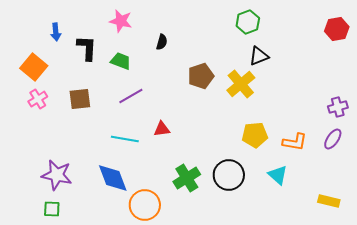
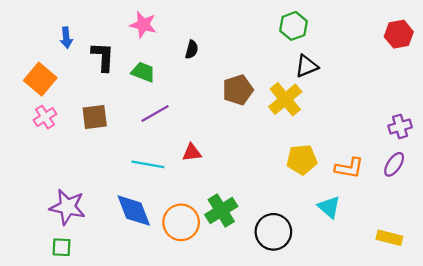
black circle: (229, 175) -> (273, 232), moved
orange circle: (145, 205) -> (181, 222), moved

